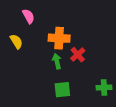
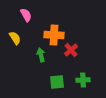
green arrow: (57, 61) -> (41, 55), moved
green cross: (104, 87) -> (83, 80), moved

